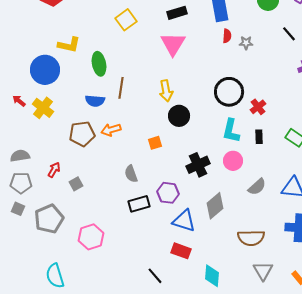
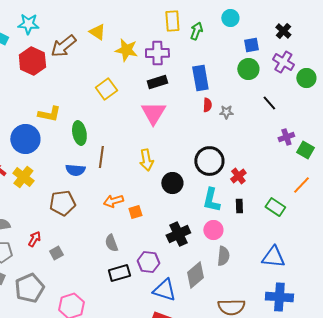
black circle: (179, 116) -> (172, 183), moved
orange arrow: (111, 130) -> (113, 201), moved
gray semicircle: (257, 187) -> (223, 256), moved, turned -42

